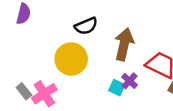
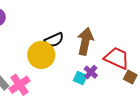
black semicircle: (86, 26) -> (54, 40), moved

